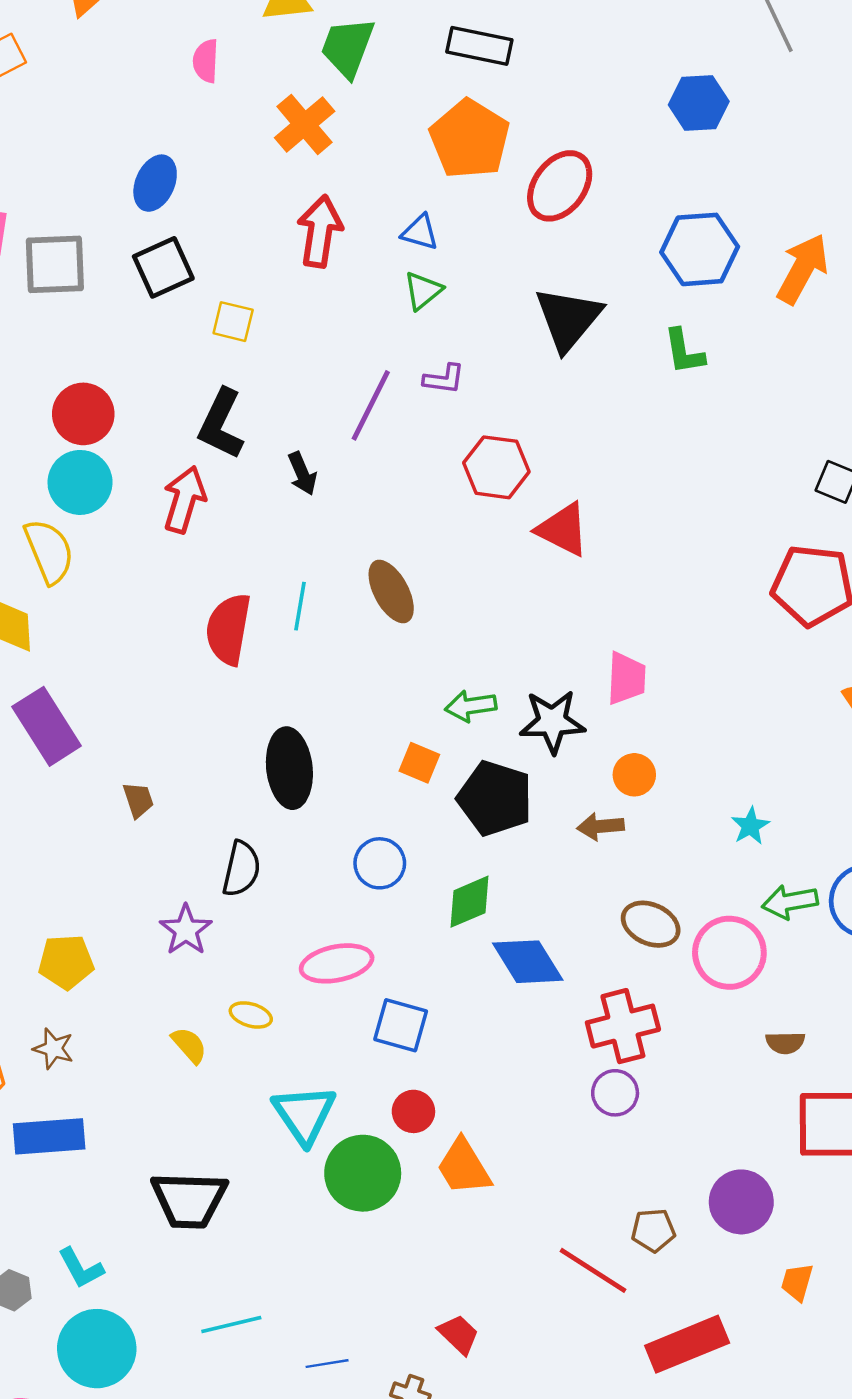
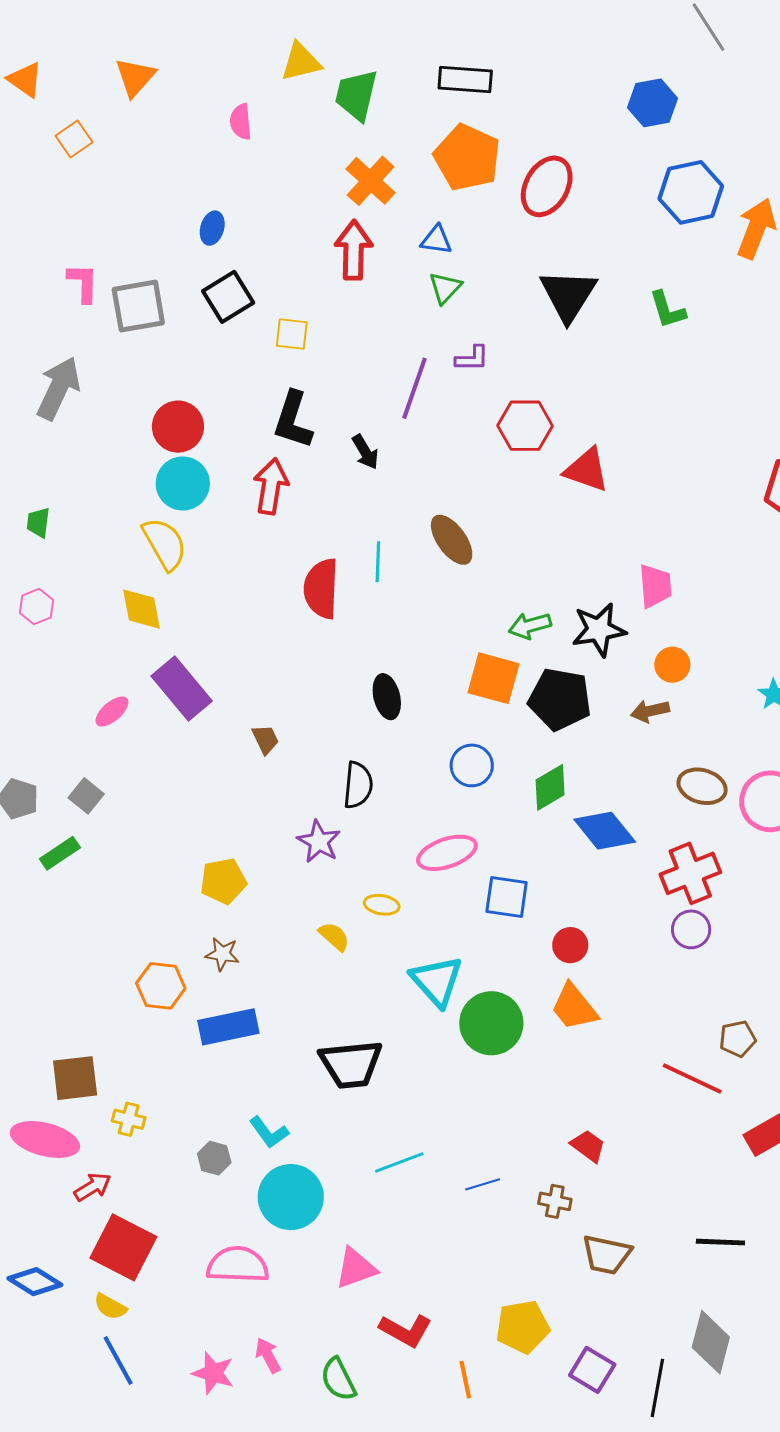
orange cross: (305, 124) -> (371, 181), moved
blue ellipse: (155, 183) -> (212, 228), size x0.7
blue hexagon: (700, 249) -> (691, 192), moved
orange square: (419, 763) -> (494, 678), size x1.6
black ellipse: (289, 768) -> (387, 697), size x0.7
red circle: (413, 1111) -> (570, 945), moved

